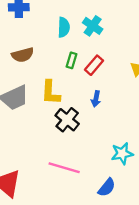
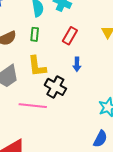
green rectangle: (72, 60) -> (35, 34), moved
pink line: (64, 168) -> (33, 106), moved

